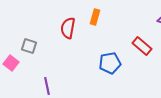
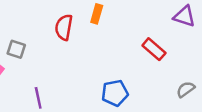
blue pentagon: (110, 63) -> (115, 93), moved

